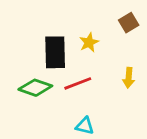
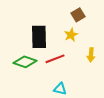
brown square: (129, 23) -> (78, 15), moved
yellow star: (89, 42) -> (71, 35), moved

